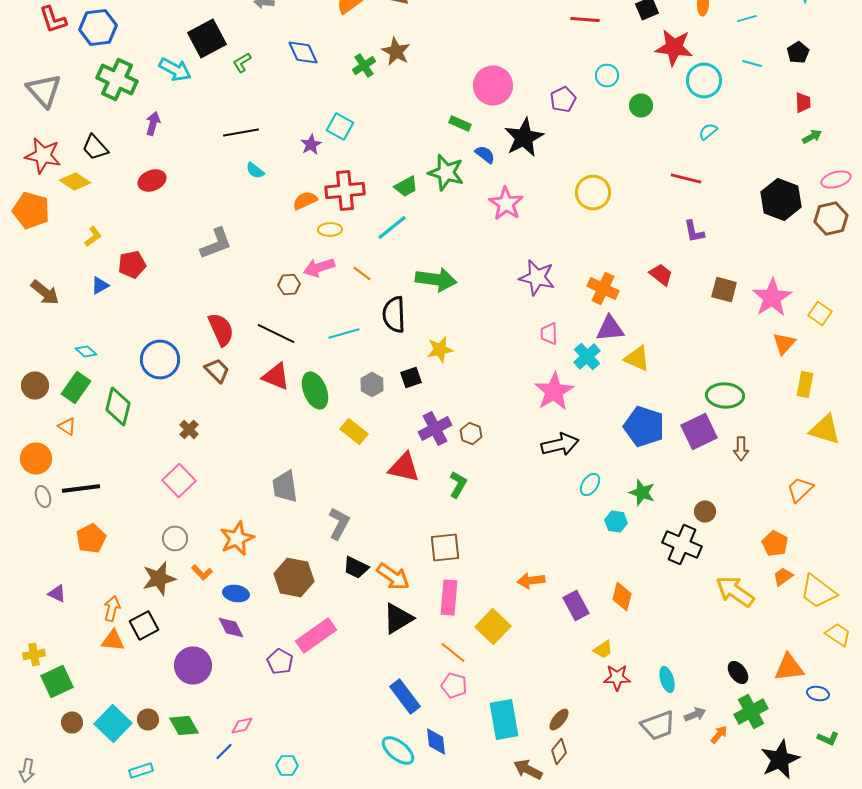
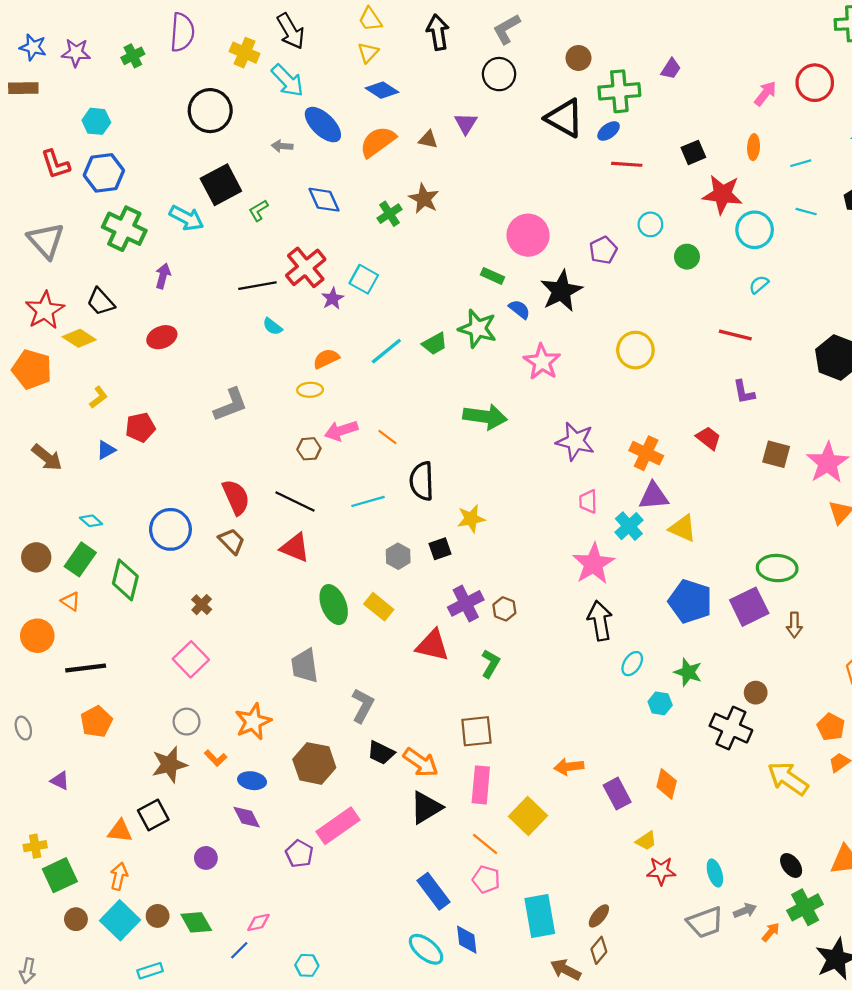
red star: (43, 156) -> (45, 310), turned 30
red cross: (345, 190) -> (306, 267), moved, turned -33
cyan line: (392, 228) -> (386, 351), moved
yellow ellipse: (330, 230) -> (310, 390), moved
green arrow: (436, 280) -> (485, 417), moved
green ellipse: (315, 390) -> (334, 605), moved
black arrow: (560, 444) -> (600, 621), turned -87
gray ellipse: (43, 496) -> (23, 728), moved
orange arrow: (112, 608) -> (119, 876), moved
purple circle: (193, 666) -> (206, 858), size x0.6

